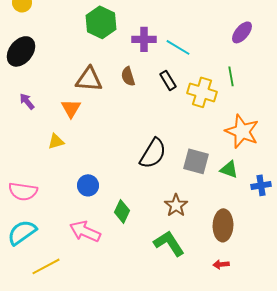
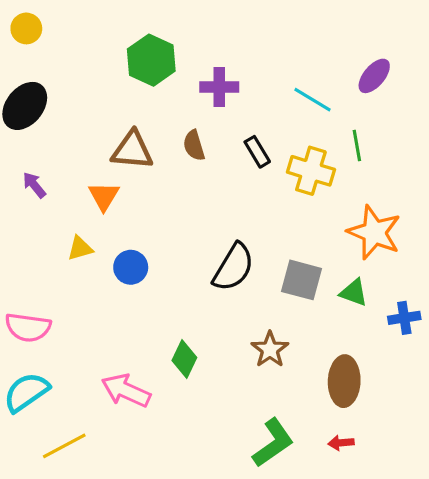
cyan line: (178, 47) -> (313, 100), moved
blue circle: (88, 185) -> (131, 267), moved
green L-shape: (169, 243) -> (273, 443), moved, turned 88

